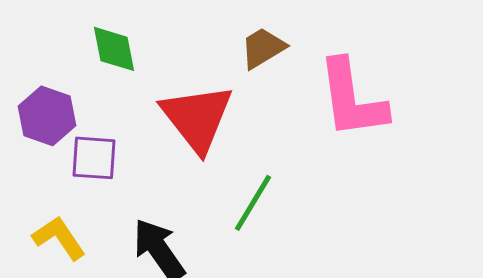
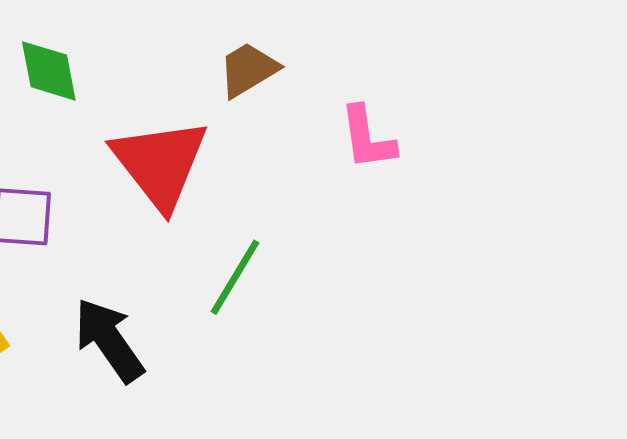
pink L-shape: (352, 99) -> (367, 138), size x0.6

